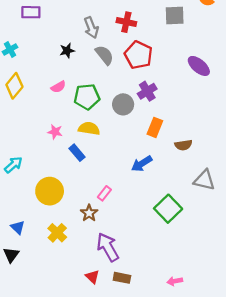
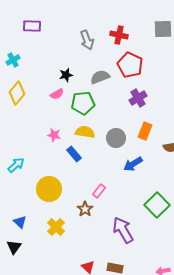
black star: (67, 51) -> (66, 75), moved
gray semicircle: (104, 55) -> (100, 77), moved, turned -72
gray circle: (123, 104) -> (116, 138), moved
purple arrow: (108, 247) -> (123, 230), moved

